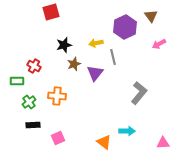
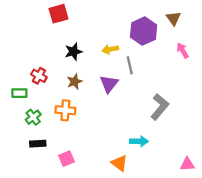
pink arrow: (159, 44) -> (183, 50), turned 88
brown star: (74, 64) -> (75, 82), moved
cyan arrow: (127, 131) -> (139, 141), moved

